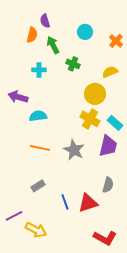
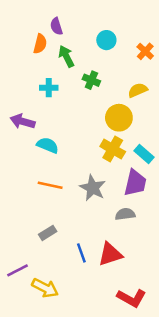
cyan semicircle: (38, 116) -> (48, 145), turned 30
gray semicircle: (108, 185) -> (125, 214), moved, turned -112

